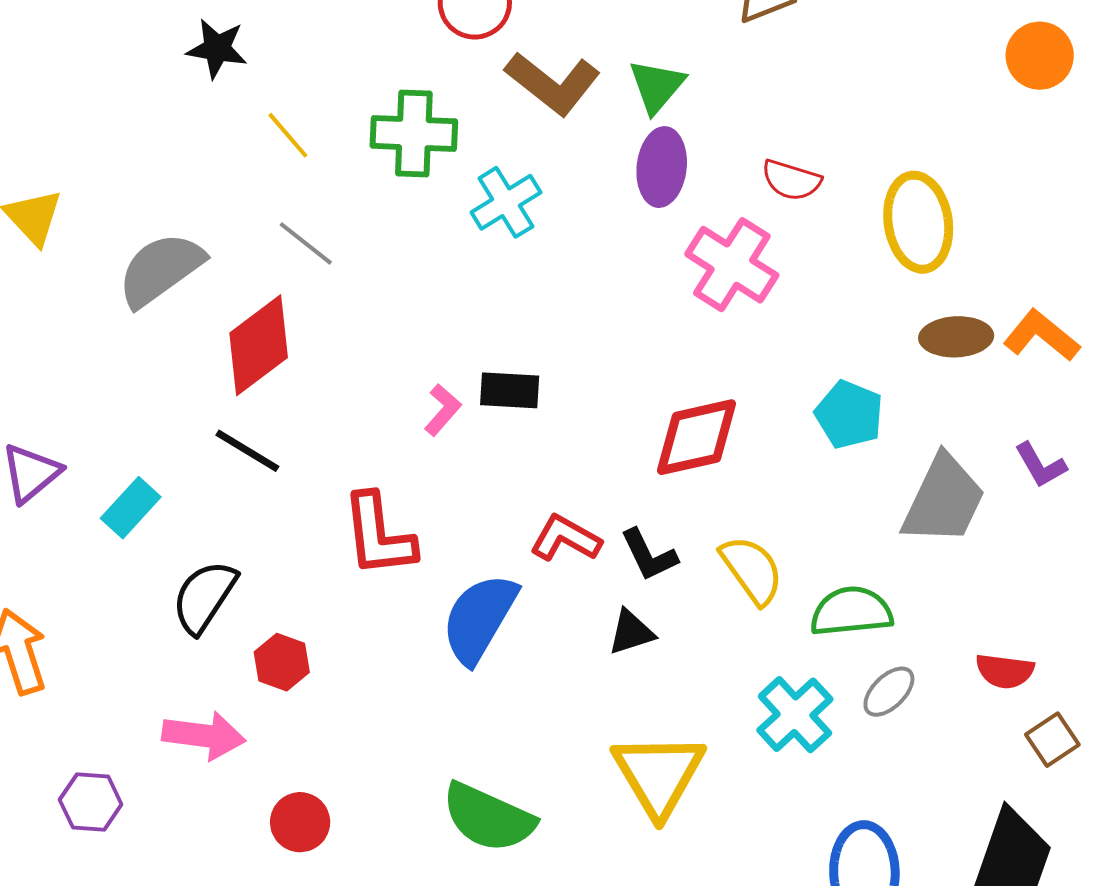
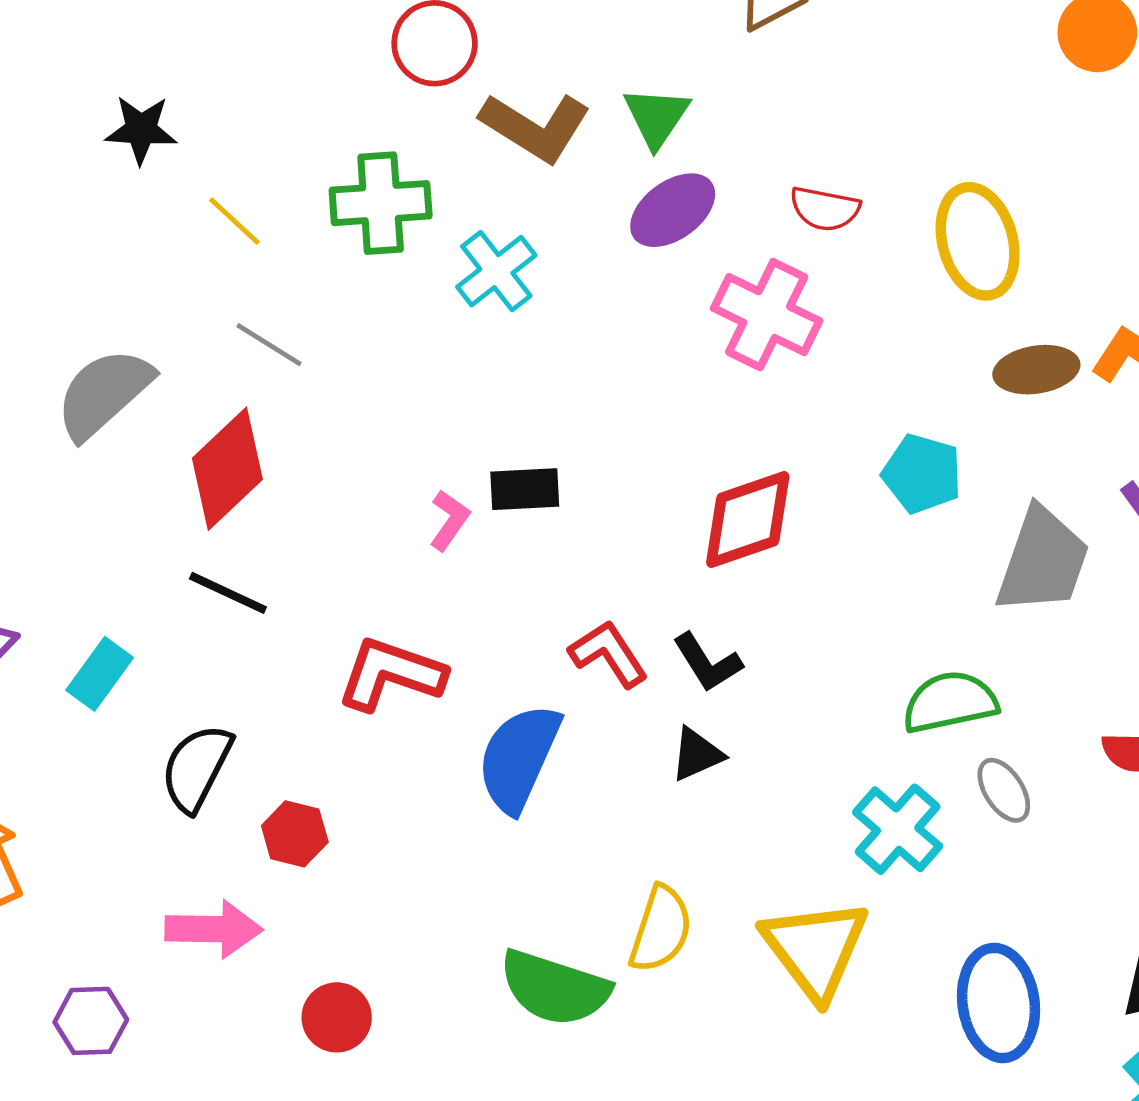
purple ellipse: (662, 167) -> (673, 210), turned 54
red L-shape: (379, 535) -> (391, 674), turned 122
red L-shape: (565, 538) -> (608, 654), turned 34
yellow semicircle: (752, 570) -> (661, 929), moved, turned 60
gray ellipse: (889, 692) -> (1004, 790), turned -72
yellow triangle: (658, 774) -> (815, 949), moved

